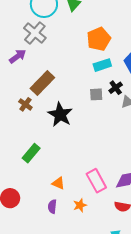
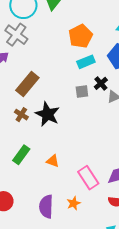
brown cross: (25, 104) -> (21, 115), moved
orange triangle: (58, 183) -> (53, 161), moved
purple semicircle: (52, 207) -> (46, 207), size x1.6

